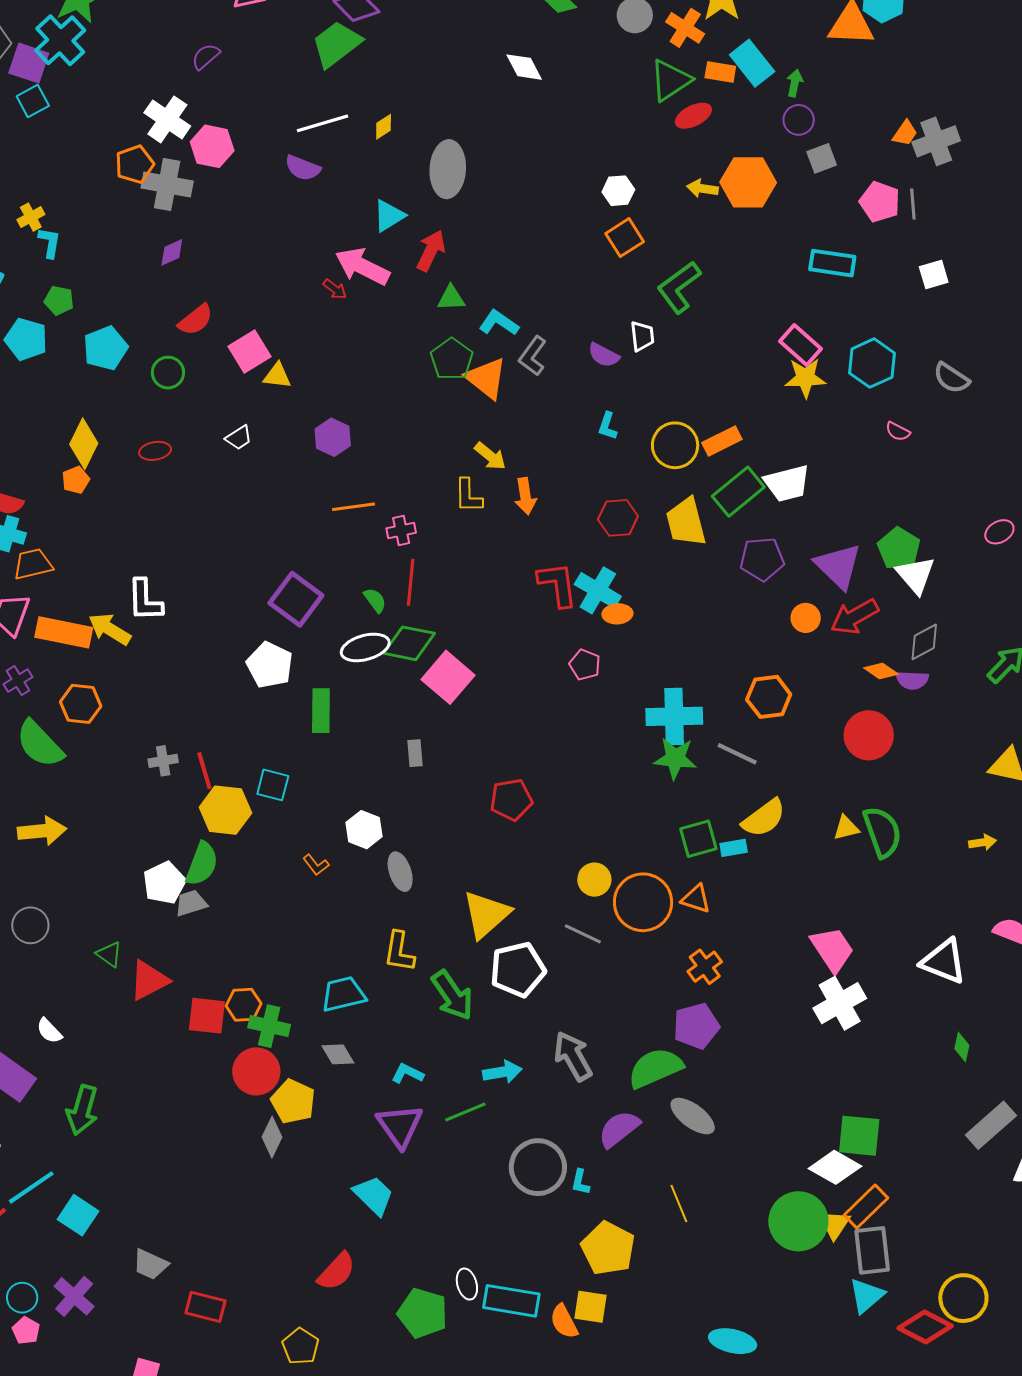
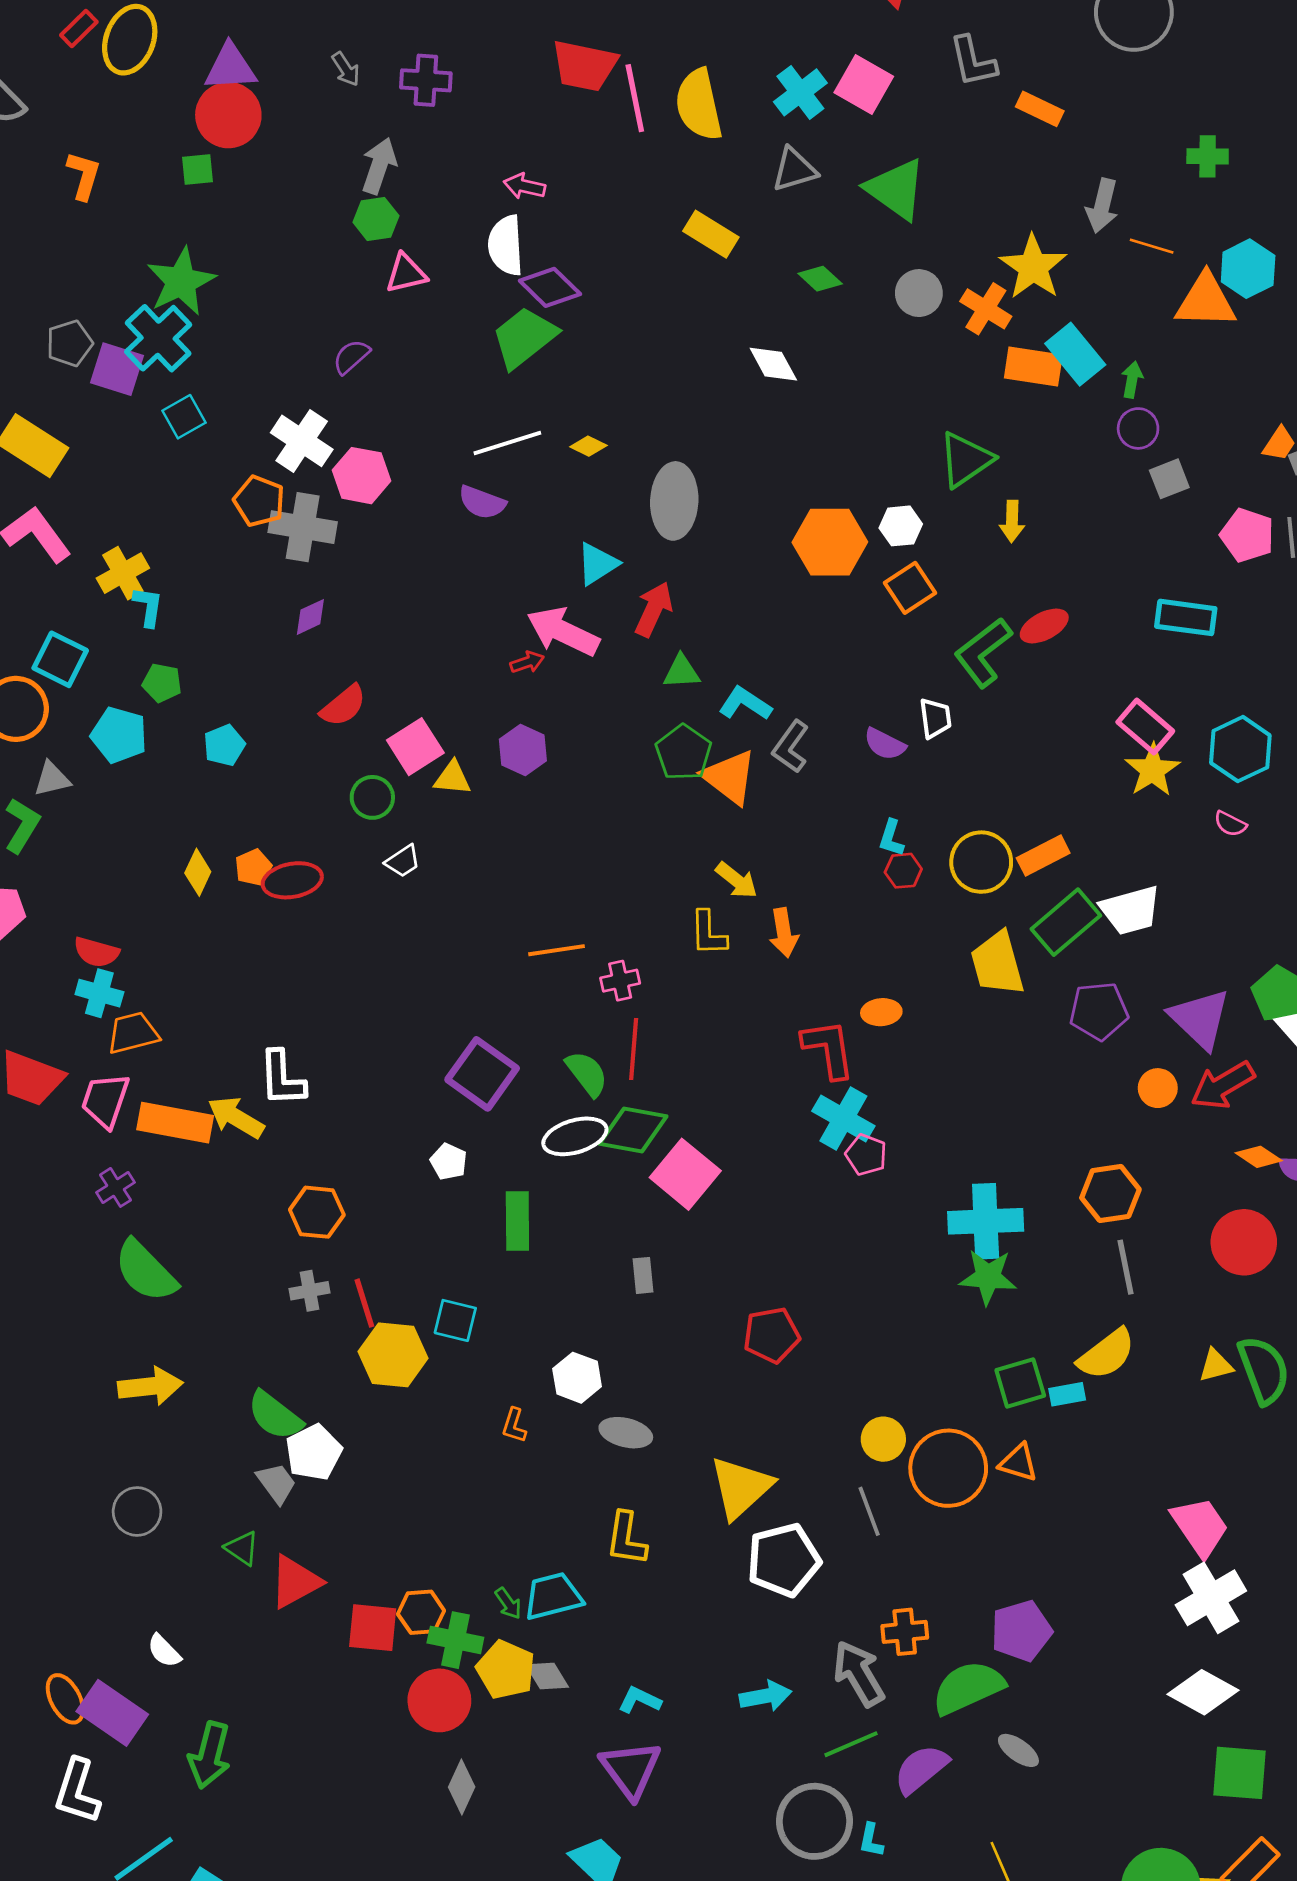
orange rectangle: (720, 72) -> (1033, 367), size x1.4
green triangle: (670, 80) -> (966, 460), moved
cyan square: (33, 101) -> (184, 417), moved
red ellipse: (693, 116) -> (1044, 626), moved
yellow diamond: (384, 127) -> (588, 446), turned 60
orange pentagon: (135, 164) -> (259, 501), turned -30
orange hexagon: (748, 182) -> (830, 542), moved
yellow arrow: (702, 188) -> (1012, 521), turned -96
yellow cross: (31, 217) -> (123, 573), size x1.4
red arrow: (335, 289) -> (527, 662), turned -55
cyan pentagon: (105, 348) -> (224, 745), size x0.7
green circle: (168, 373) -> (372, 797), moved
yellow star: (805, 378) -> (1152, 770), turned -30
pink semicircle: (898, 431) -> (1230, 824), moved
purple hexagon: (333, 437) -> (523, 750), moved
yellow diamond: (84, 444) -> (198, 872), size x0.7
red ellipse: (155, 451) -> (292, 880), size x1.4
orange pentagon: (76, 480) -> (253, 867), moved
red hexagon: (618, 518) -> (903, 871), moved, size x0.7
cyan cross: (598, 590) -> (843, 1118), moved
green semicircle: (375, 600) -> (587, 1074), size x1.4
orange ellipse: (617, 614) -> (881, 1012), moved
white pentagon: (270, 665) -> (449, 1162), size x0.6
orange hexagon: (81, 704) -> (317, 1212), moved
gray line: (737, 754) -> (1125, 1267), moved, turned 54
green semicircle: (202, 864) -> (275, 1416), moved, turned 108
orange L-shape: (316, 865) -> (514, 1425), turned 56
gray ellipse: (400, 872) -> (626, 1433), turned -57
gray trapezoid: (191, 903) -> (276, 1483), moved, turned 72
gray line: (583, 934) -> (869, 1511), turned 45
orange cross: (705, 967) -> (905, 1632), moved, turned 32
green arrow: (452, 995) -> (508, 1603), moved, size x0.5
yellow pentagon: (293, 1102) -> (506, 1670), moved
green line: (465, 1112) -> (851, 1744), moved
gray ellipse: (693, 1116) -> (1018, 1750), size x0.7
white diamond: (835, 1167) -> (1203, 1692), moved

